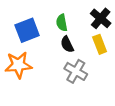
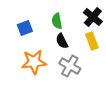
blue square: (27, 30) -> (25, 28), size x0.7
orange star: (18, 65) -> (34, 62), moved

